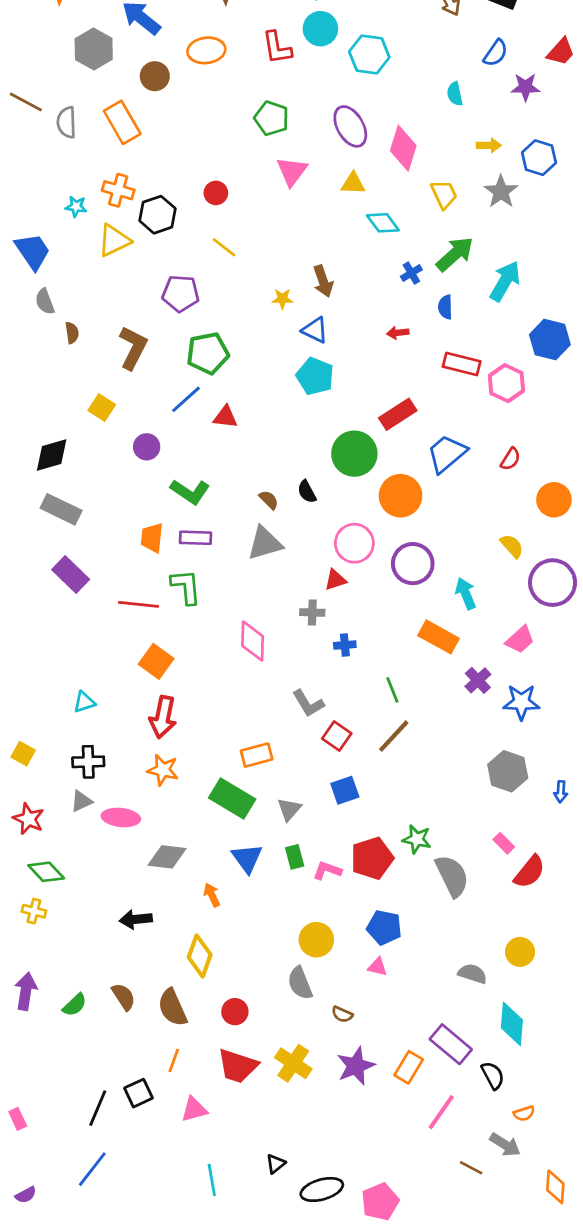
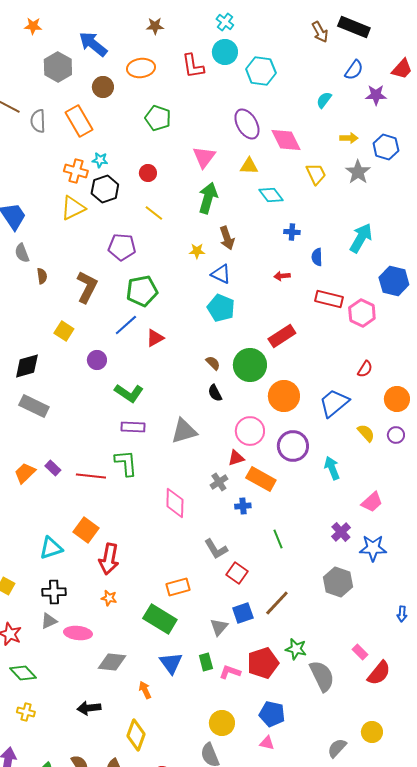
cyan semicircle: (455, 94) -> (324, 100), turned 48
green pentagon: (272, 118) -> (158, 118), moved
pink diamond: (403, 148) -> (286, 140), turned -44
cyan star: (76, 207) -> (100, 160), moved
green arrow: (455, 254) -> (208, 198), moved, turned -32
blue cross: (411, 273) -> (292, 232), turned 35
red triangle: (225, 417) -> (155, 338), turned -36
blue trapezoid: (447, 454) -> (334, 403), moved
brown semicircle: (269, 500) -> (213, 363), moved
orange trapezoid: (152, 538) -> (25, 473), moved, turned 40
purple rectangle: (71, 574) -> (53, 468), moved, size x0.6
purple circle: (553, 583) -> (396, 435), moved, size x0.5
gray cross: (312, 612) -> (219, 482), turned -36
orange rectangle: (439, 637) -> (261, 479), moved
orange square: (156, 661) -> (86, 530), moved
cyan triangle: (84, 702) -> (51, 548), size x1.4
brown line: (394, 736) -> (277, 603), moved
orange star: (163, 770) -> (109, 598), size x0.7
gray hexagon: (508, 771) -> (338, 582), moved
gray triangle: (289, 809) -> (219, 627), moved
yellow cross: (34, 911) -> (26, 712), moved
gray semicircle: (472, 974) -> (337, 748), turned -65

